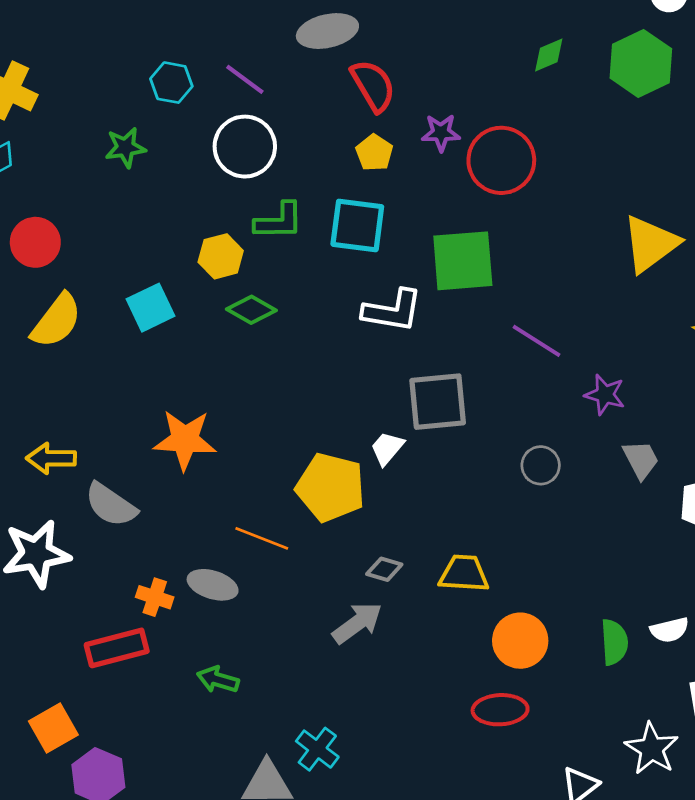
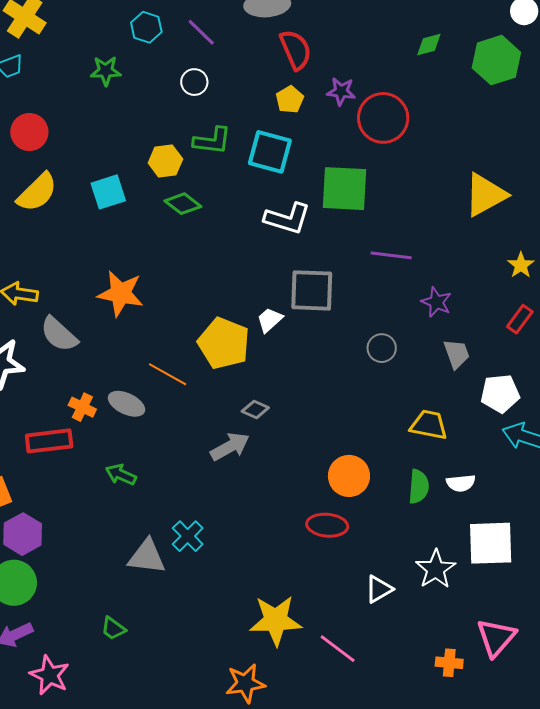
white circle: (245, 147) -> (194, 82), size x0.6
purple line: (536, 341) -> (391, 255), turned -33
yellow trapezoid: (464, 574) -> (429, 425), moved

